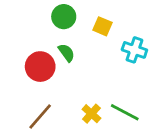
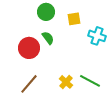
yellow square: (103, 26) -> (74, 19), turned -32

